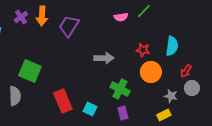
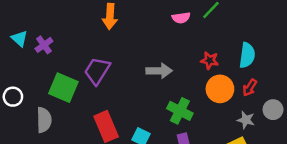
orange arrow: (42, 16) -> (110, 16), moved
purple cross: (21, 17) -> (44, 45), moved
purple trapezoid: (69, 26) -> (97, 71), moved
red arrow: (186, 71) -> (250, 88), moved

